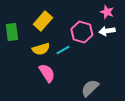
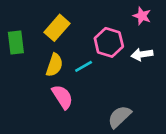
white arrow: (107, 31) -> (142, 54), moved
yellow semicircle: (41, 49) -> (54, 65), turned -54

